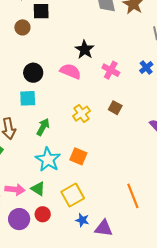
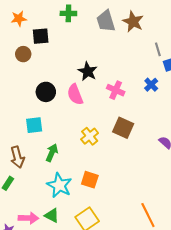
pink semicircle: (70, 71) -> (75, 94), turned -130
black circle: (33, 73) -> (46, 92), moved
brown square: (115, 108) -> (123, 128), size x1.5

